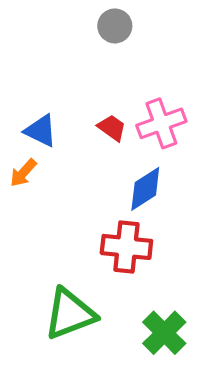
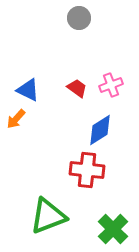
pink cross: (161, 123) -> (111, 85), size x0.7

